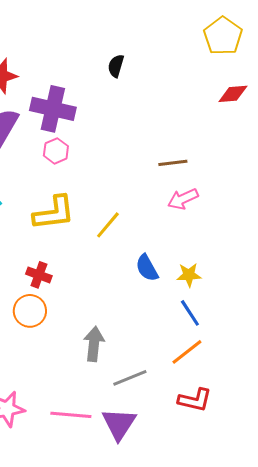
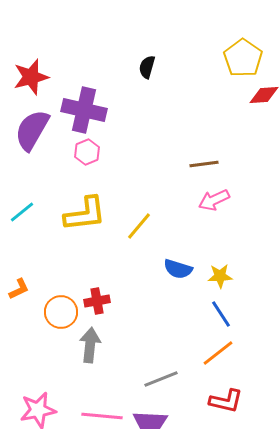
yellow pentagon: (223, 36) -> (243, 58), moved
blue semicircle: (147, 268) -> (178, 269), turned -44
red cross: (39, 275) -> (97, 301), moved, turned -30
gray arrow: (94, 344) -> (90, 345), moved

